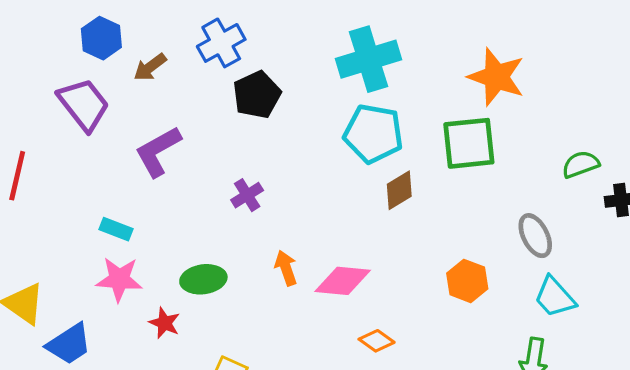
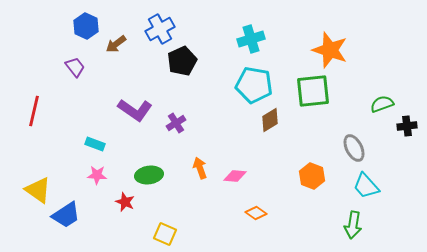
cyan cross: (369, 59) -> (251, 39), size x0.7
purple trapezoid: (84, 104) -> (75, 67), size x0.6
purple L-shape: (158, 151) -> (135, 110), moved, turned -116
pink star: (119, 279) -> (97, 175), size x0.7
pink diamond: (343, 281) -> (235, 176), size x0.7

